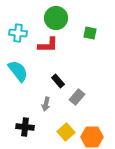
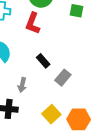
red L-shape: (48, 45) -> (33, 23), turned 110
gray arrow: (46, 104) -> (22, 85), moved

